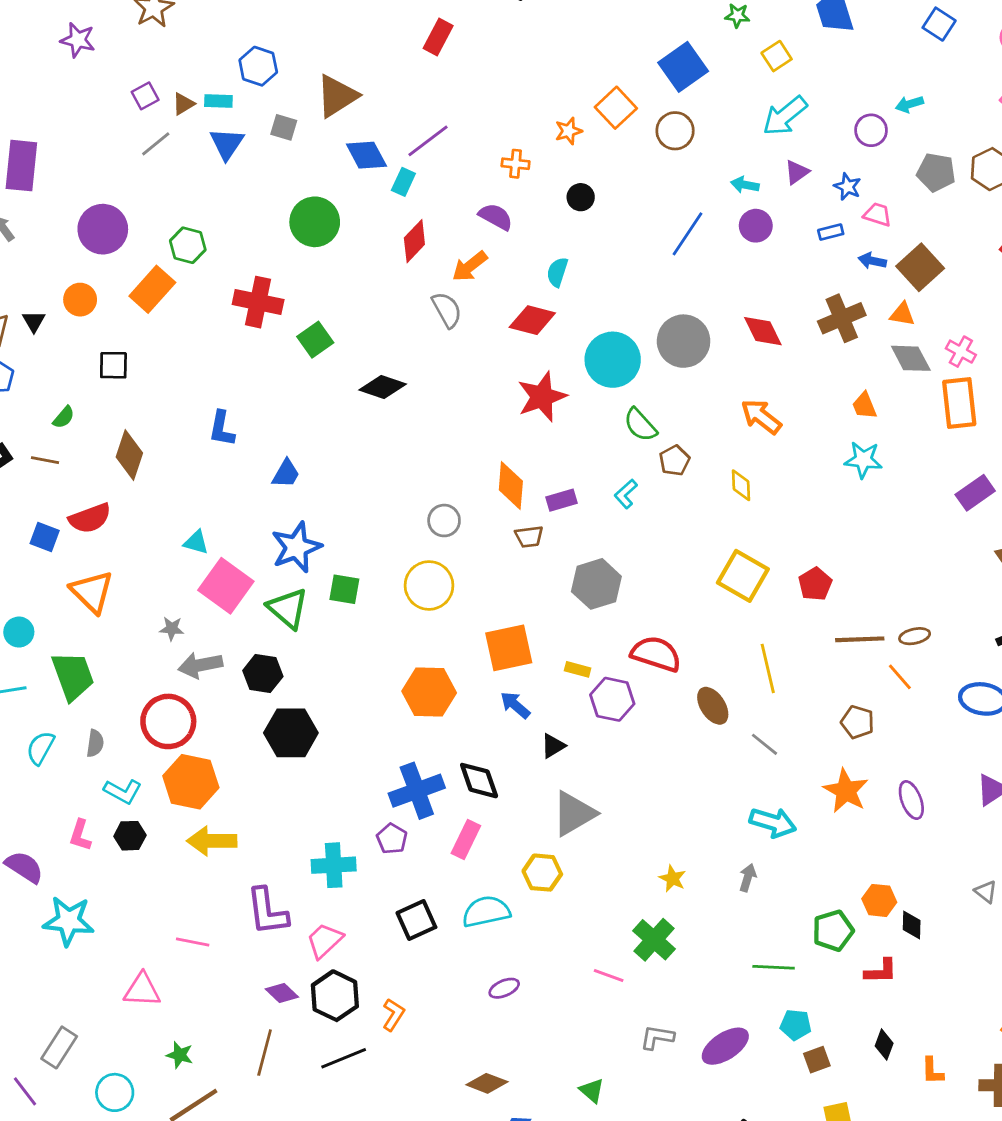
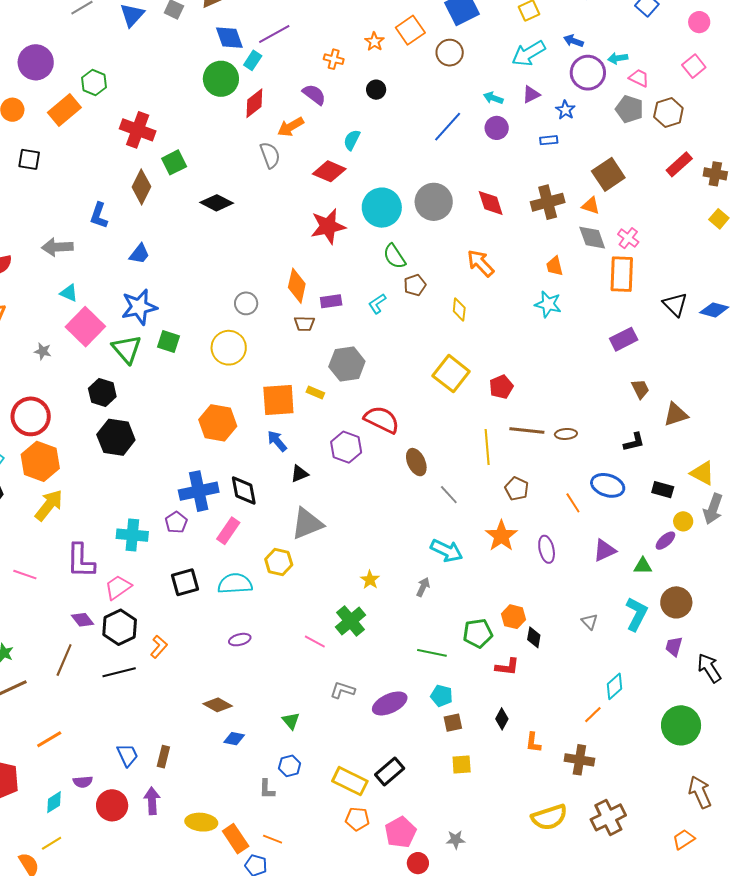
purple circle: (871, 130) -> (588, 73), size x1.5
orange star: (569, 131) -> (374, 42), turned -30
pink trapezoid: (878, 214) -> (639, 78), moved
green circle: (315, 222) -> (221, 79), moved
blue arrow: (872, 261) -> (573, 41), moved
brown diamond: (129, 455) -> (141, 187), moved
gray arrow: (200, 665) -> (57, 247), moved
yellow line: (768, 668) -> (487, 447), moved
yellow rectangle: (578, 669) -> (315, 392), moved
orange line: (900, 677) -> (573, 503), moved
yellow arrow: (212, 841) -> (49, 505), turned 120

